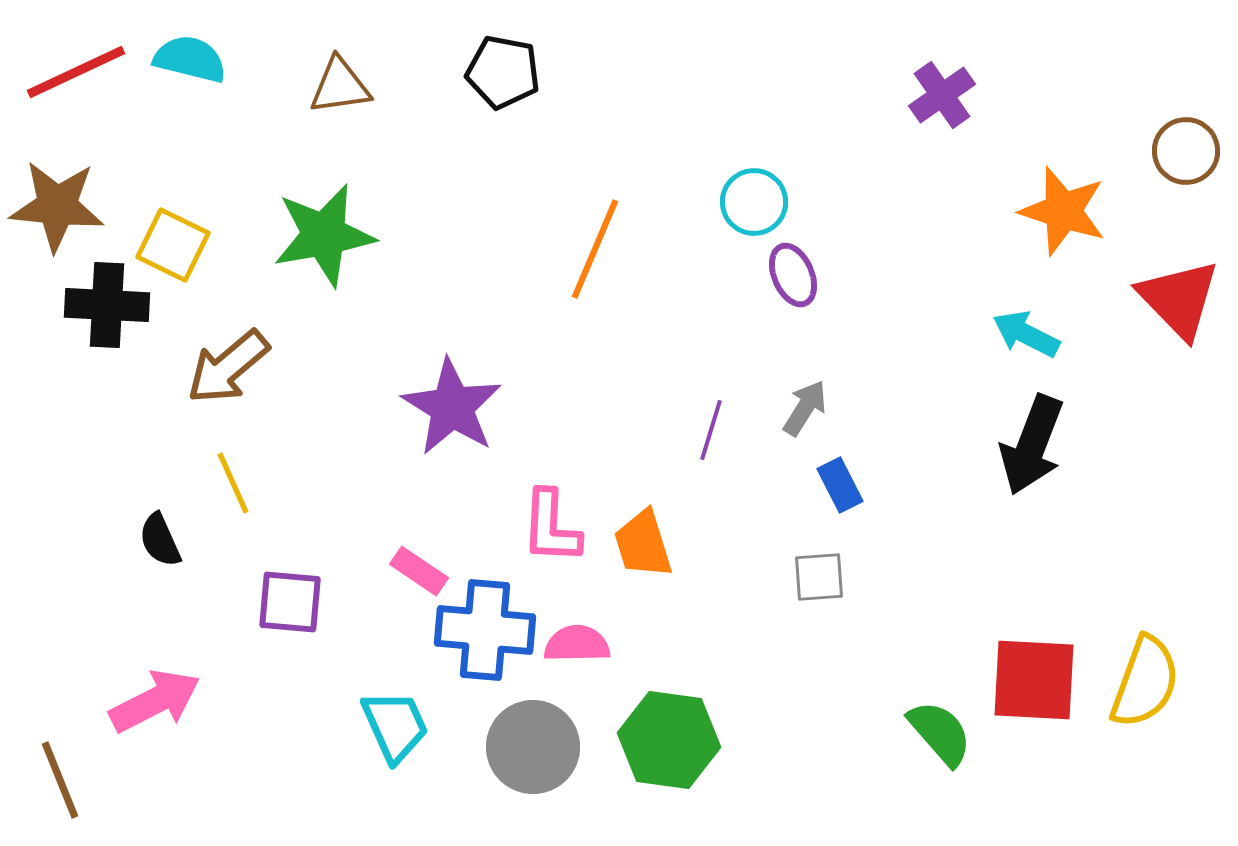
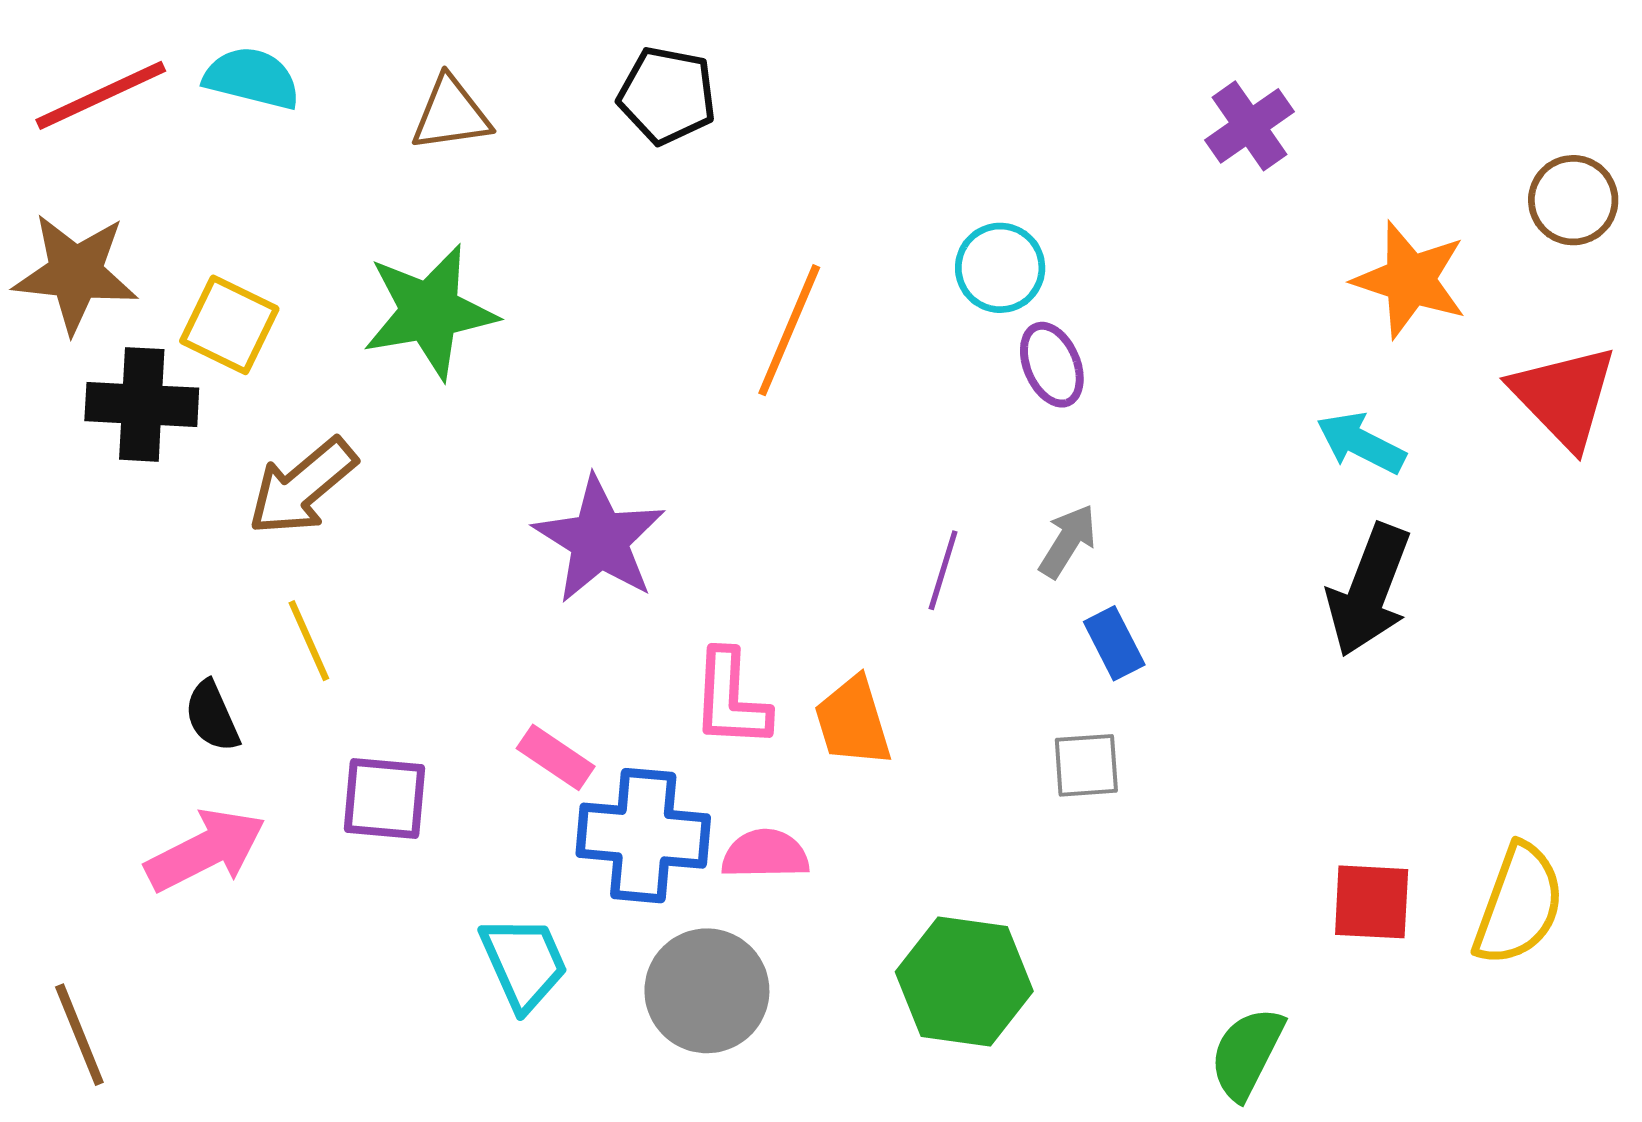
red square: (1034, 680) -> (1372, 902), size x0.7
pink arrow: (155, 701) -> (205, 850), moved
green semicircle: (940, 733) -> (1247, 1053), moved, turned -112
green hexagon: (669, 740) -> (964, 982), moved

